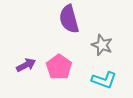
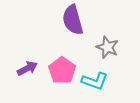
cyan L-shape: (104, 80) -> (95, 81), moved

